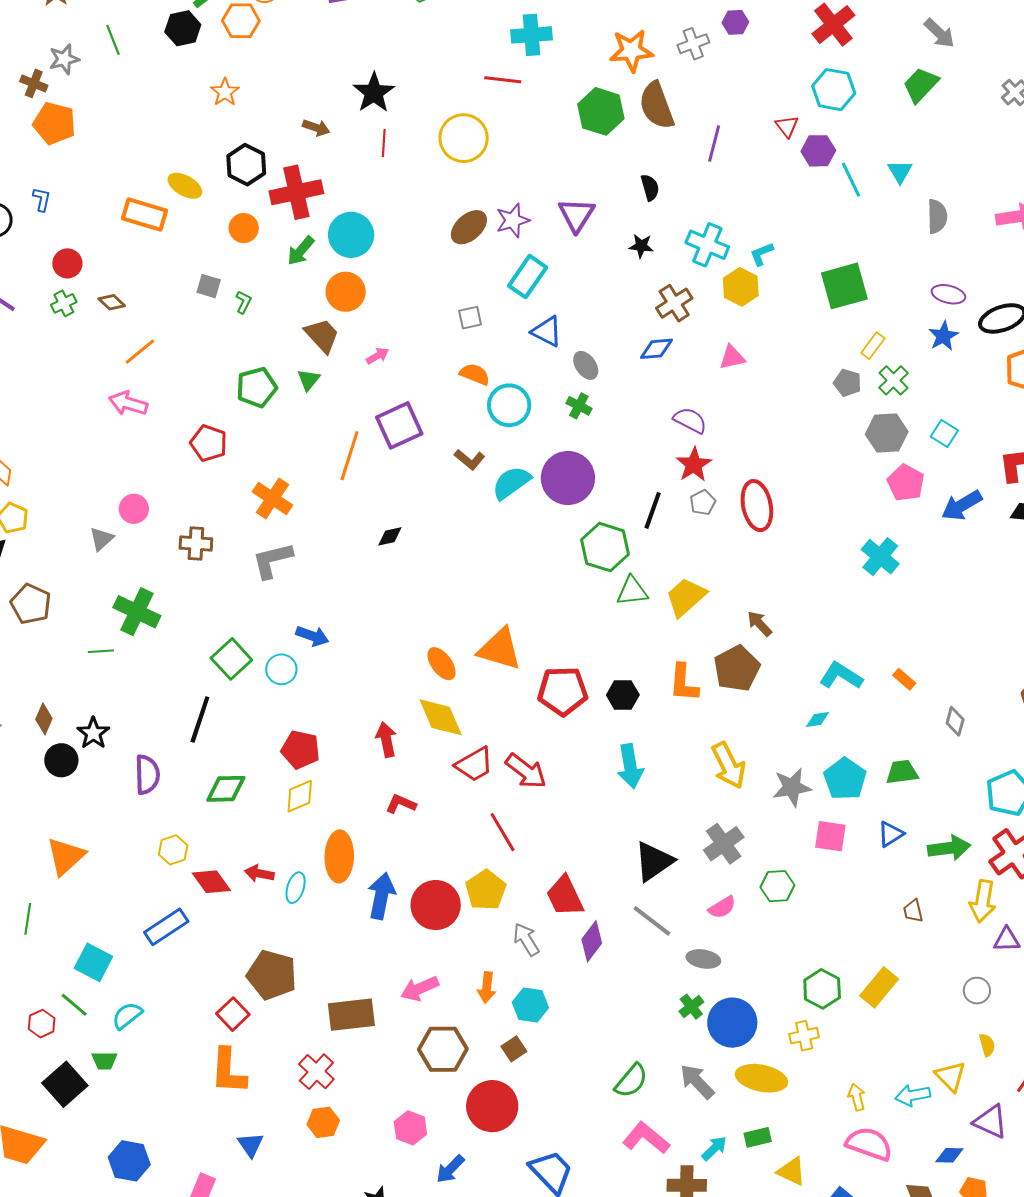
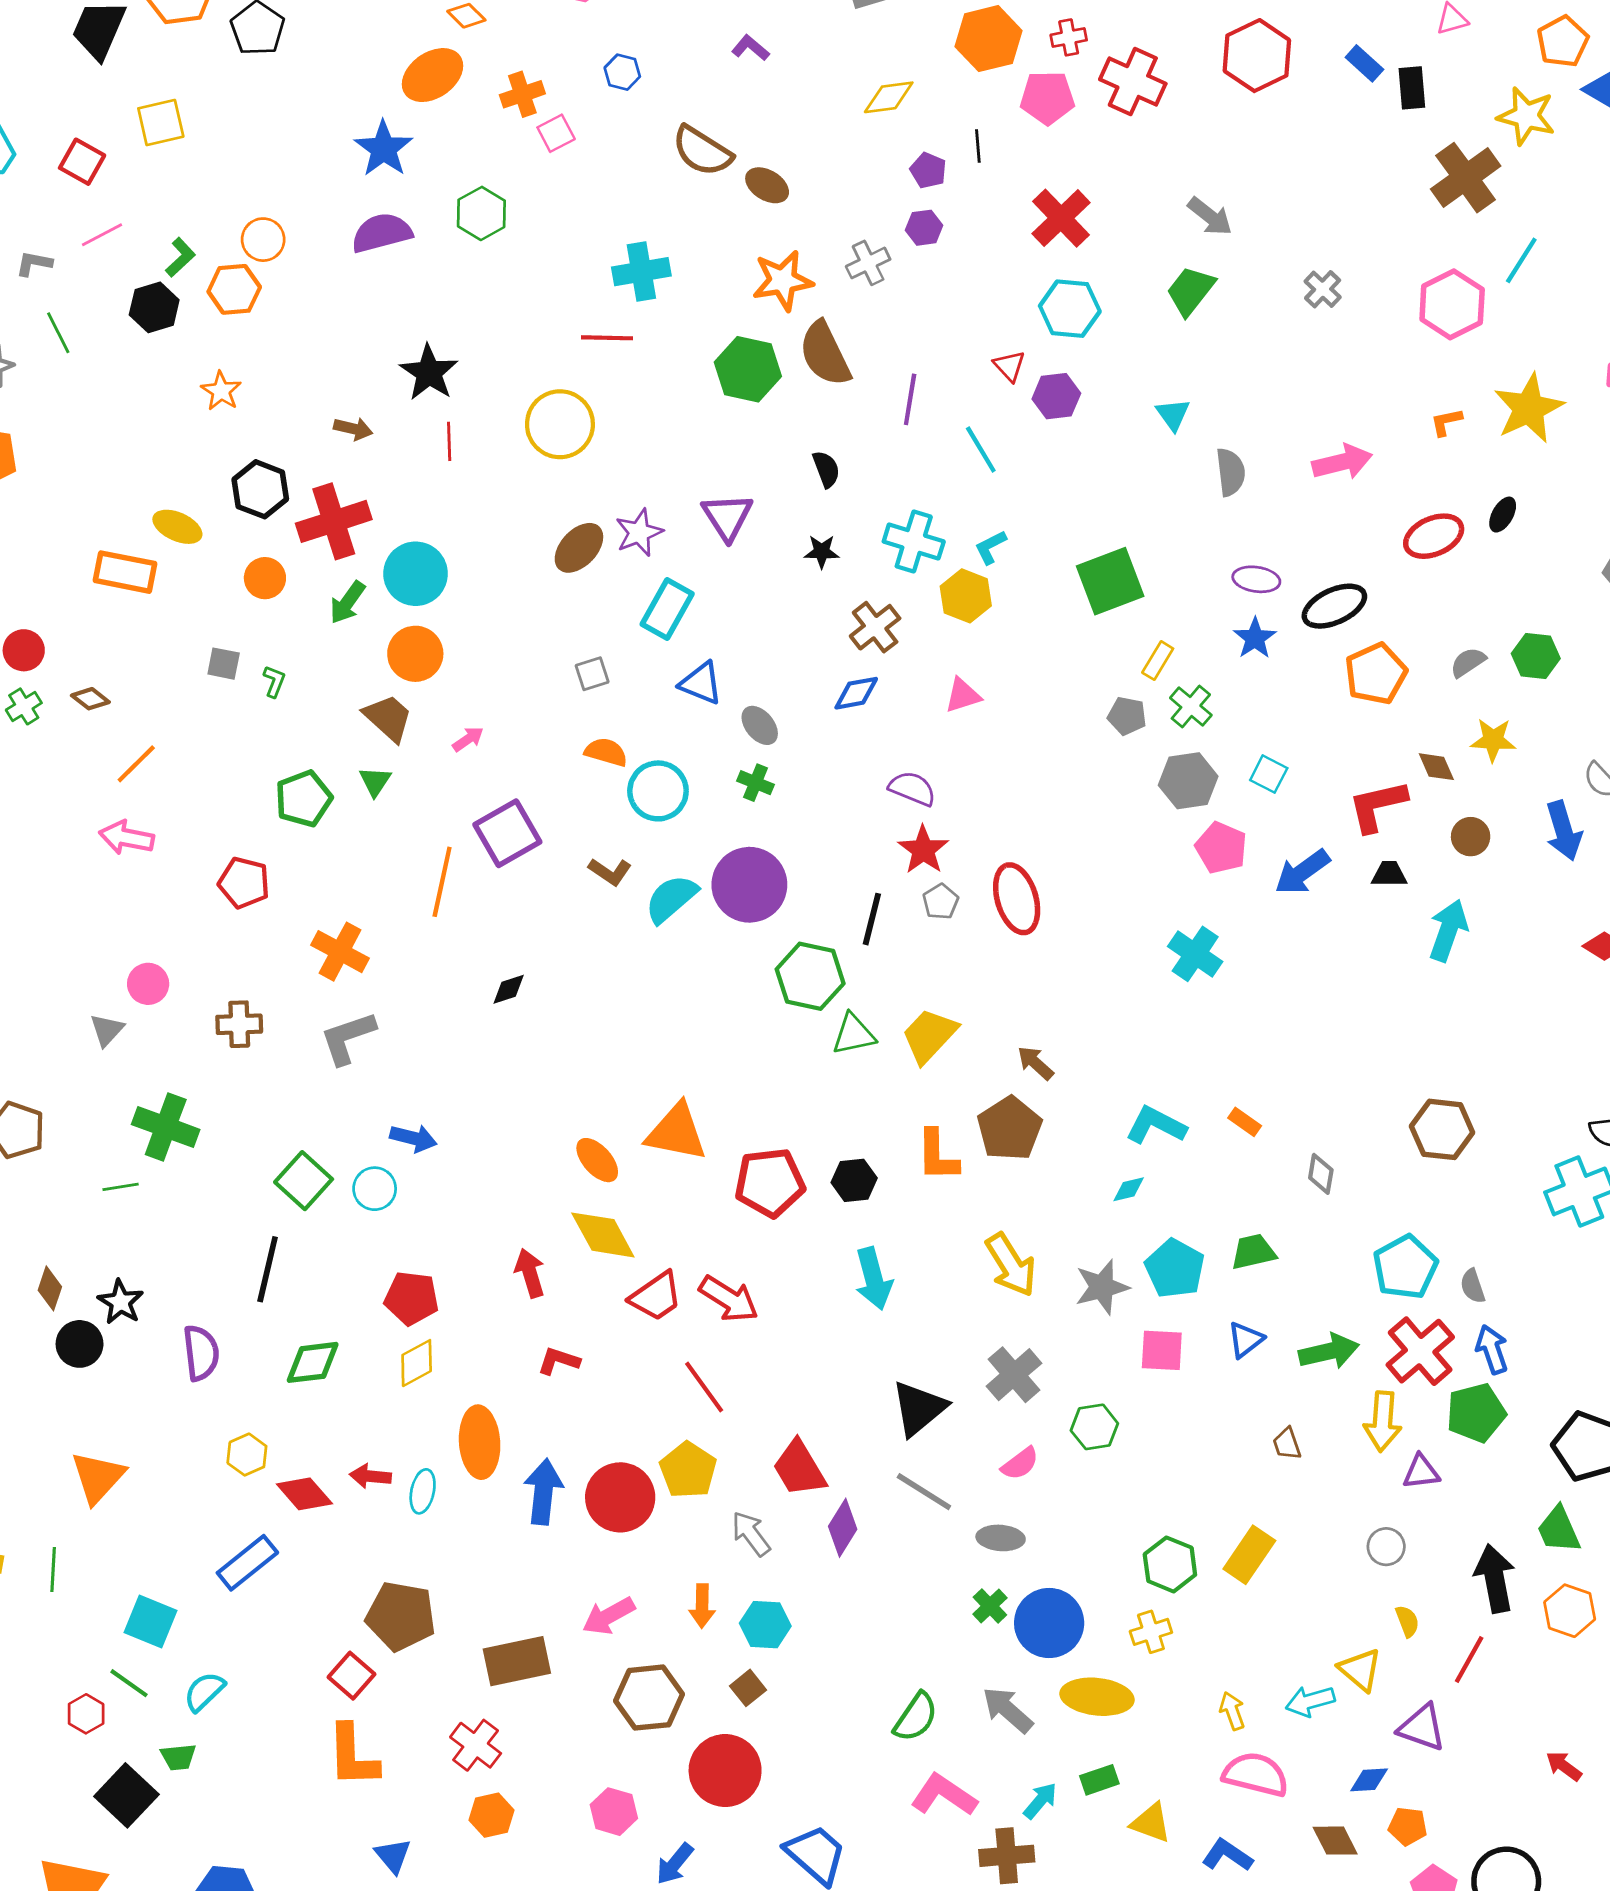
cyan line: (851, 180) -> (981, 450), moved

